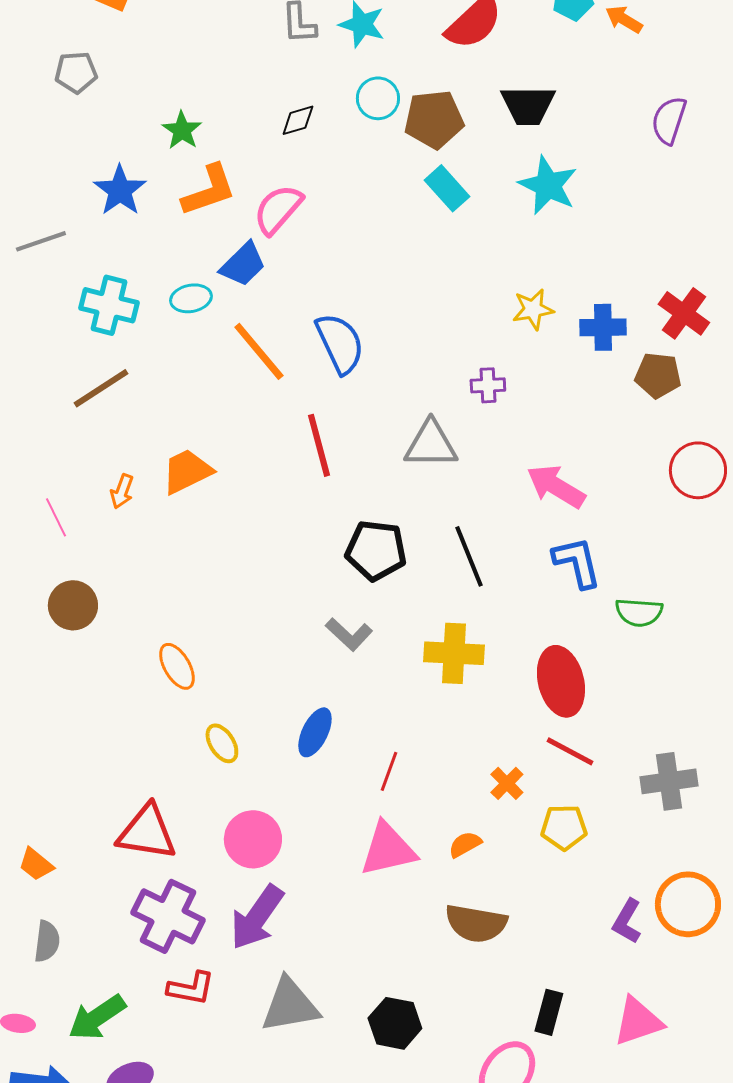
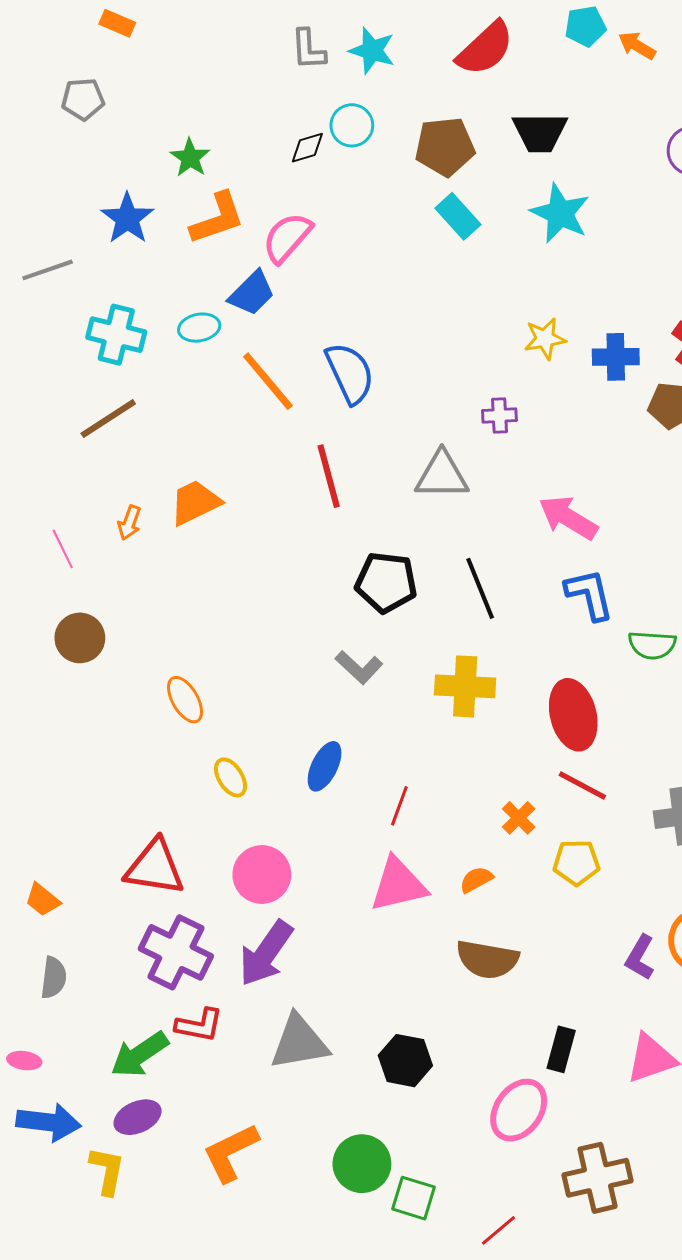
cyan circle: (378, 98) -> (352, 125), moved
green arrow: (97, 1017) -> (140, 1054), moved

